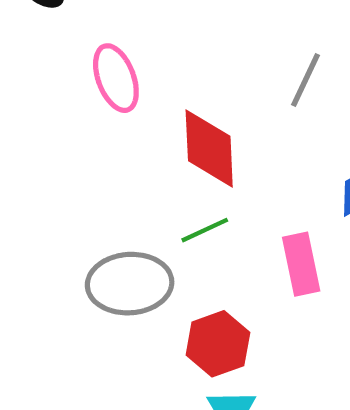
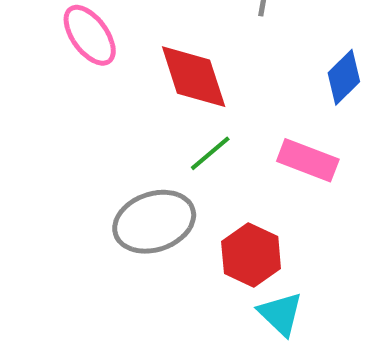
pink rectangle: (301, 264) -> (308, 160), turned -42

